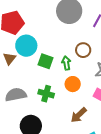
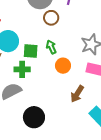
brown circle: (83, 50) -> (51, 18), moved
green cross: (46, 94) -> (22, 69), moved

